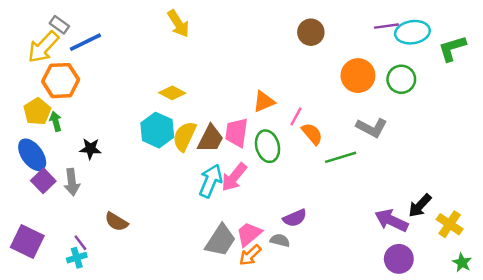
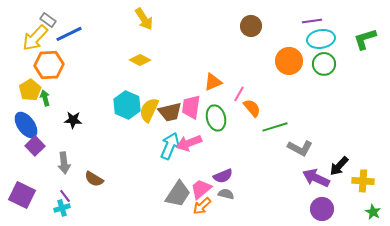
cyan ellipse: (412, 32) -> (321, 39), moved
yellow diamond: (172, 93) -> (140, 60), moved
gray L-shape: (372, 128) -> (300, 148), moved
brown trapezoid: (211, 139) -> (170, 112), turned 50
pink arrow: (234, 177) -> (189, 143), turned 30
gray arrow: (72, 182) -> (64, 163), moved
purple semicircle: (295, 218) -> (223, 176), moved
yellow cross: (450, 224) -> (363, 181), turned -30

